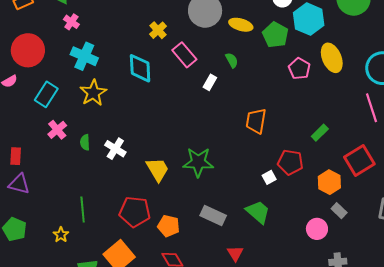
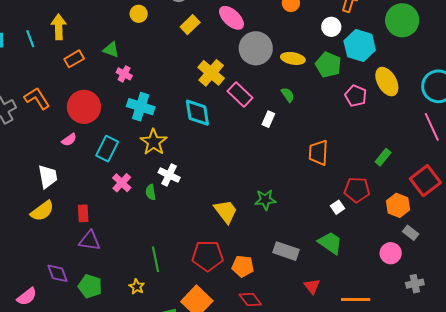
yellow cross: (158, 30) -> (211, 73), size x1.5
white cross: (115, 149) -> (169, 175), moved
green star: (198, 162) -> (265, 200), size x0.7

